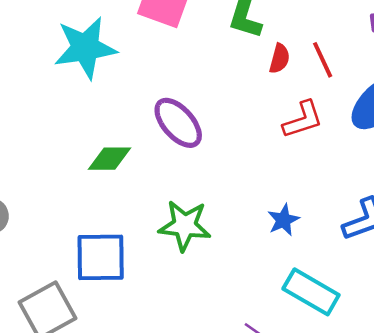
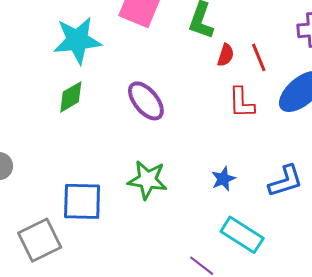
red L-shape: (303, 120) -> (242, 103), turned 104
green diamond: (109, 159) -> (71, 97), moved, turned -32

